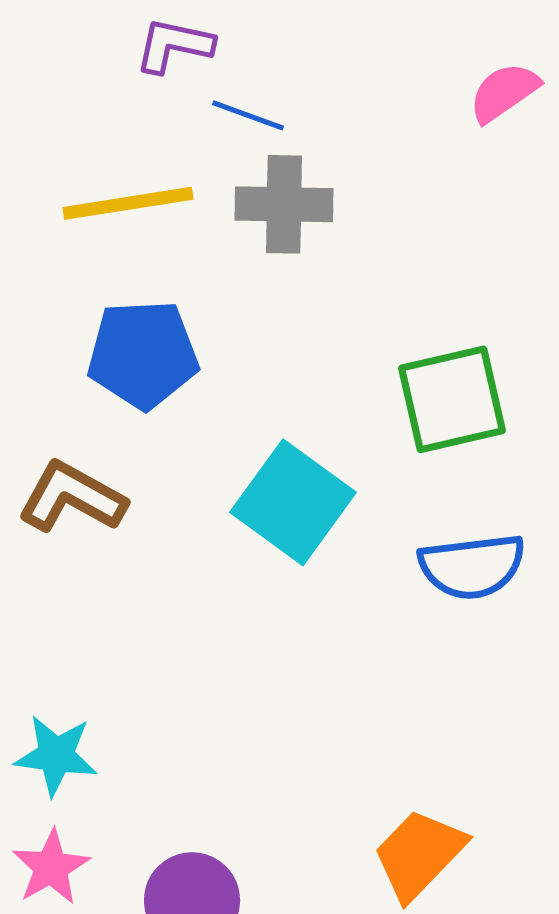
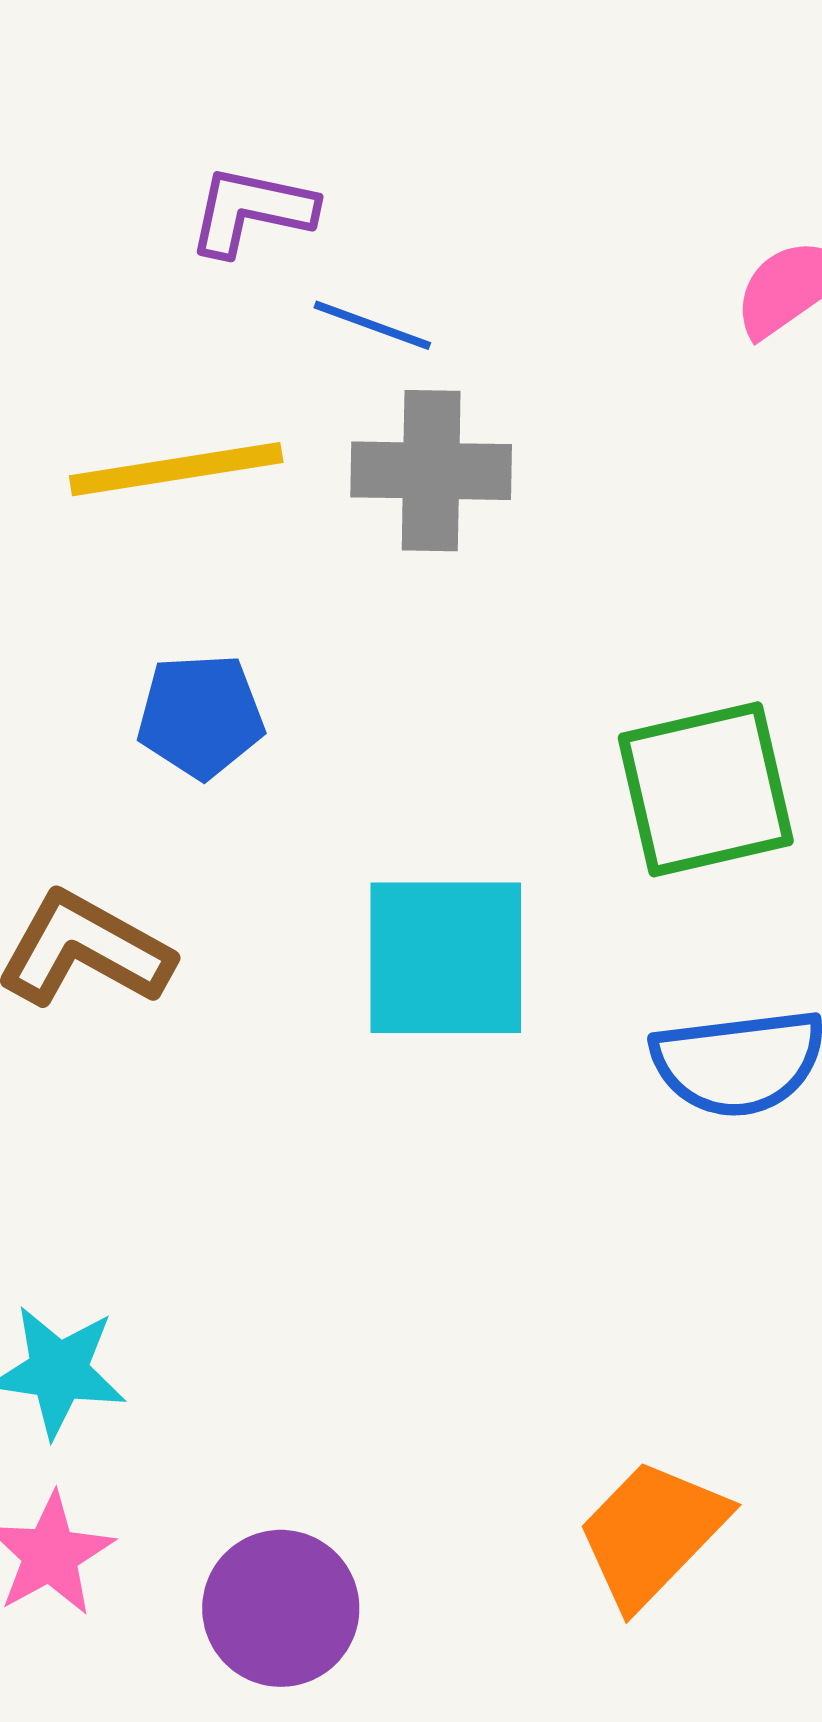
blue pentagon: (143, 354) -> (201, 716), size x0.7
cyan square: (293, 502) -> (446, 958), turned -36

